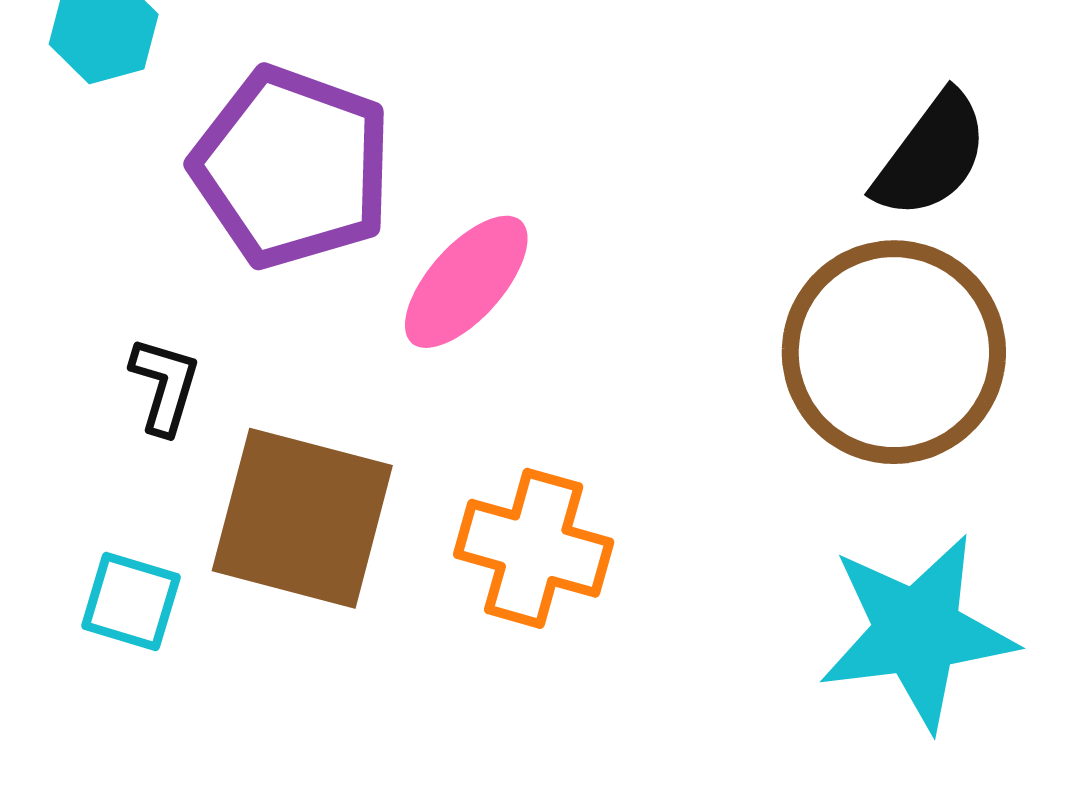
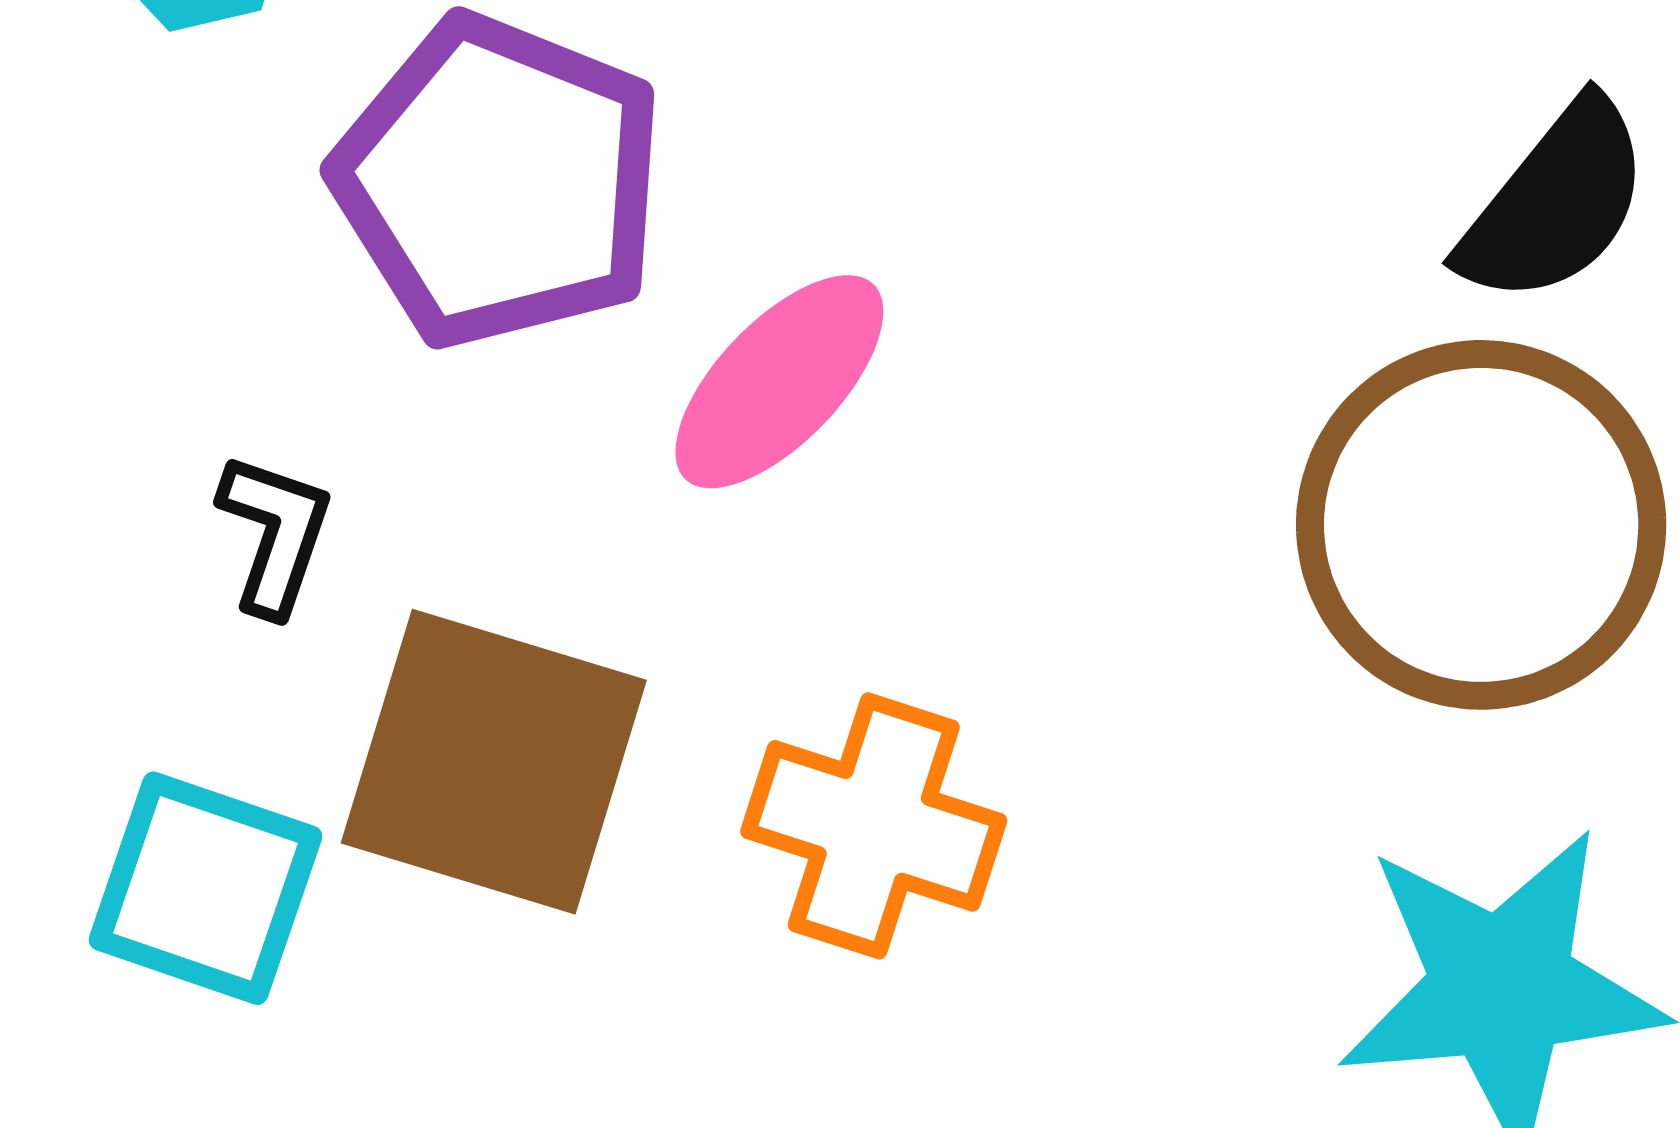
cyan square: (131, 601) -> (205, 888), size x1.4

